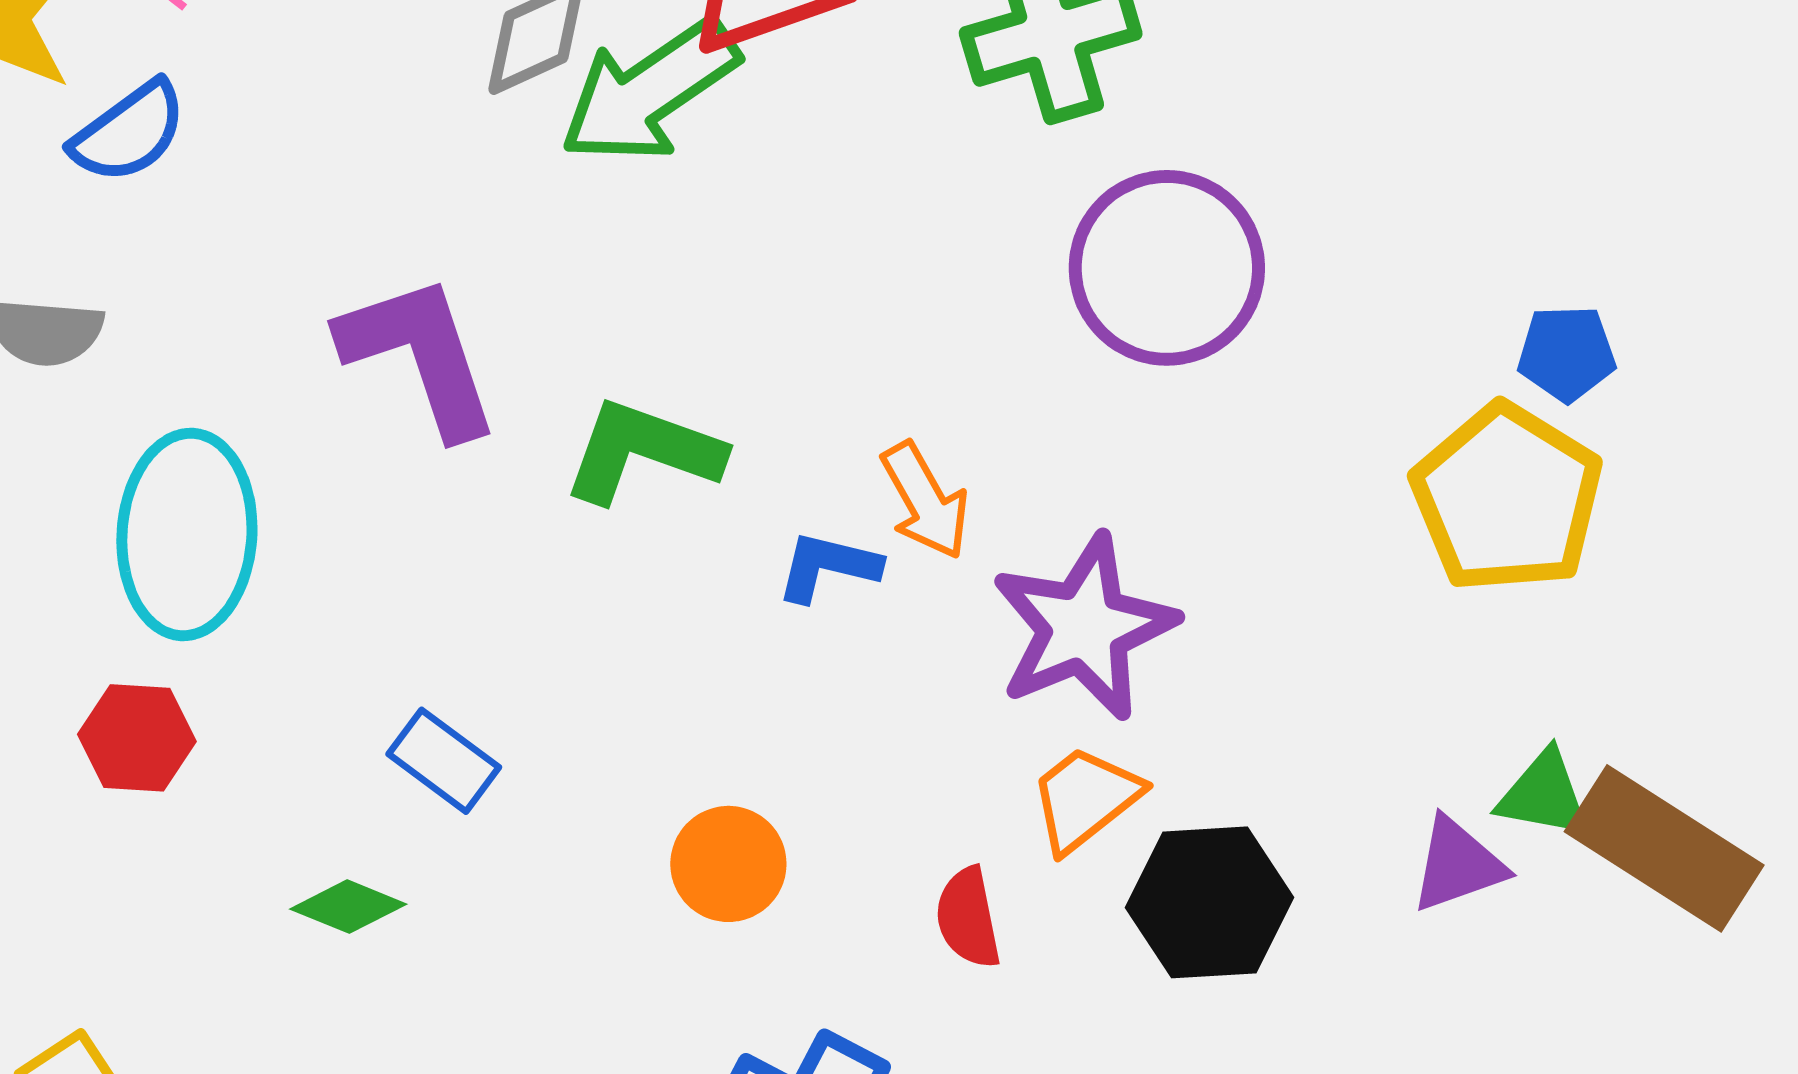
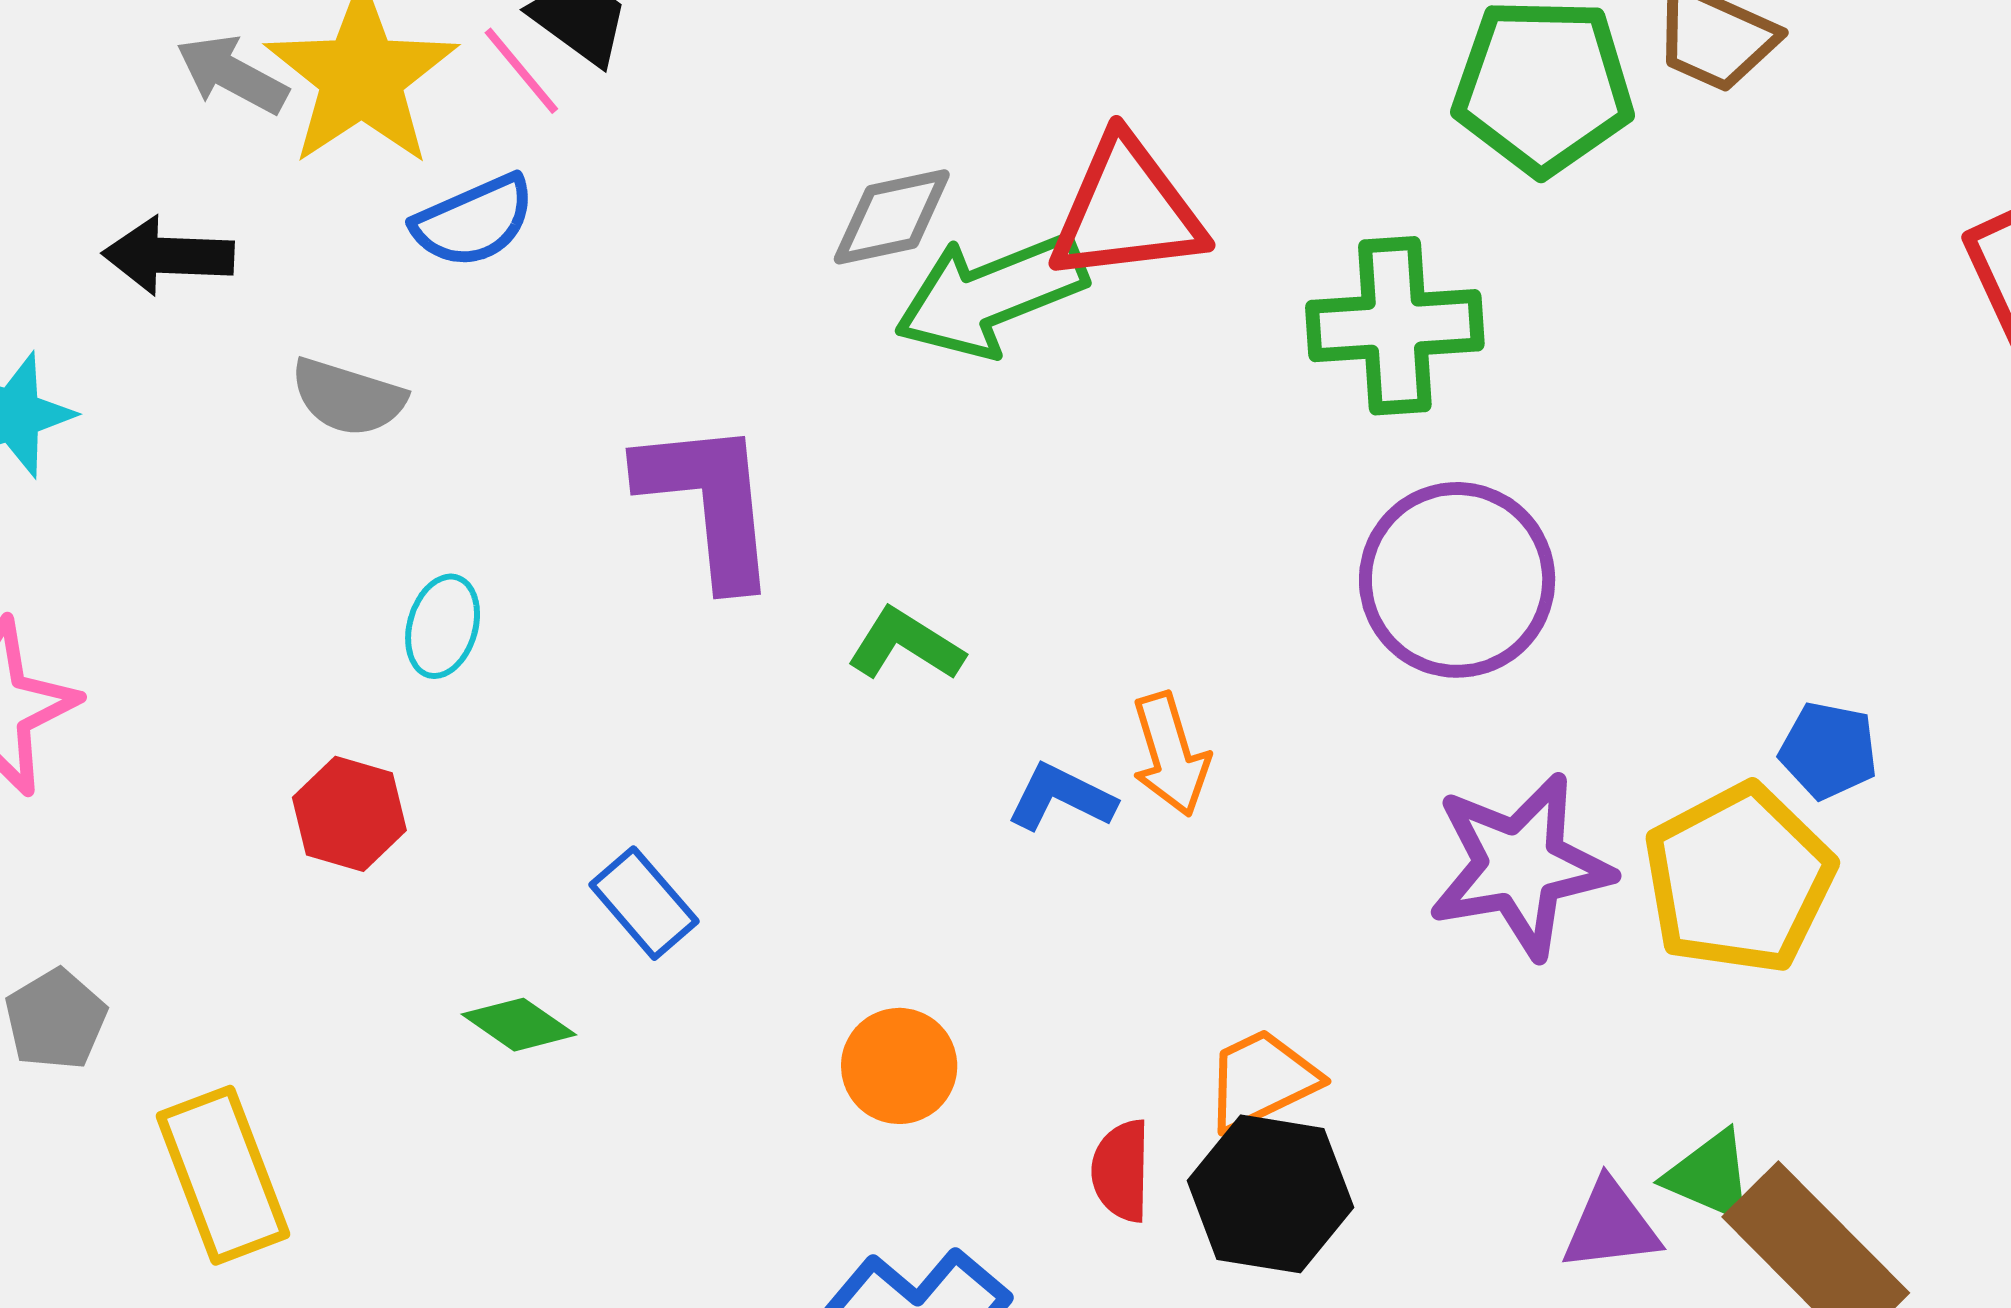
green L-shape: (643, 451) -> (906, 645), size x0.7
cyan ellipse: (187, 534) -> (443, 626), size x0.5
purple star: (1084, 627) -> (1520, 866), moved
black hexagon: (1210, 902) -> (1270, 1194), moved

